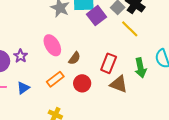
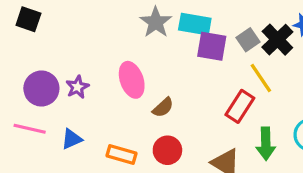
purple square: (97, 16) -> (212, 46), turned 36
red rectangle: (109, 63) -> (240, 106), moved
orange rectangle: (55, 79) -> (121, 154), moved, turned 42

